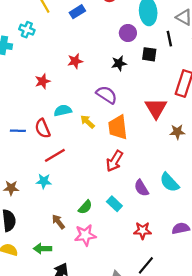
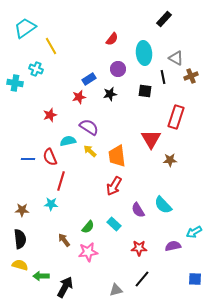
blue rectangle: (77, 12) -> (89, 79), moved
purple circle: (128, 33) -> (118, 69), moved
black star: (119, 63) -> (110, 94), moved
purple semicircle: (107, 95) -> (89, 127), moved
red line: (55, 155) -> (61, 181), turned -42
green arrow: (43, 249) -> (41, 276), moved

